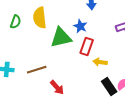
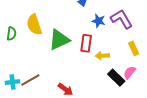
blue star: (80, 26) -> (99, 21), moved
brown line: (37, 70) -> (30, 80), moved

